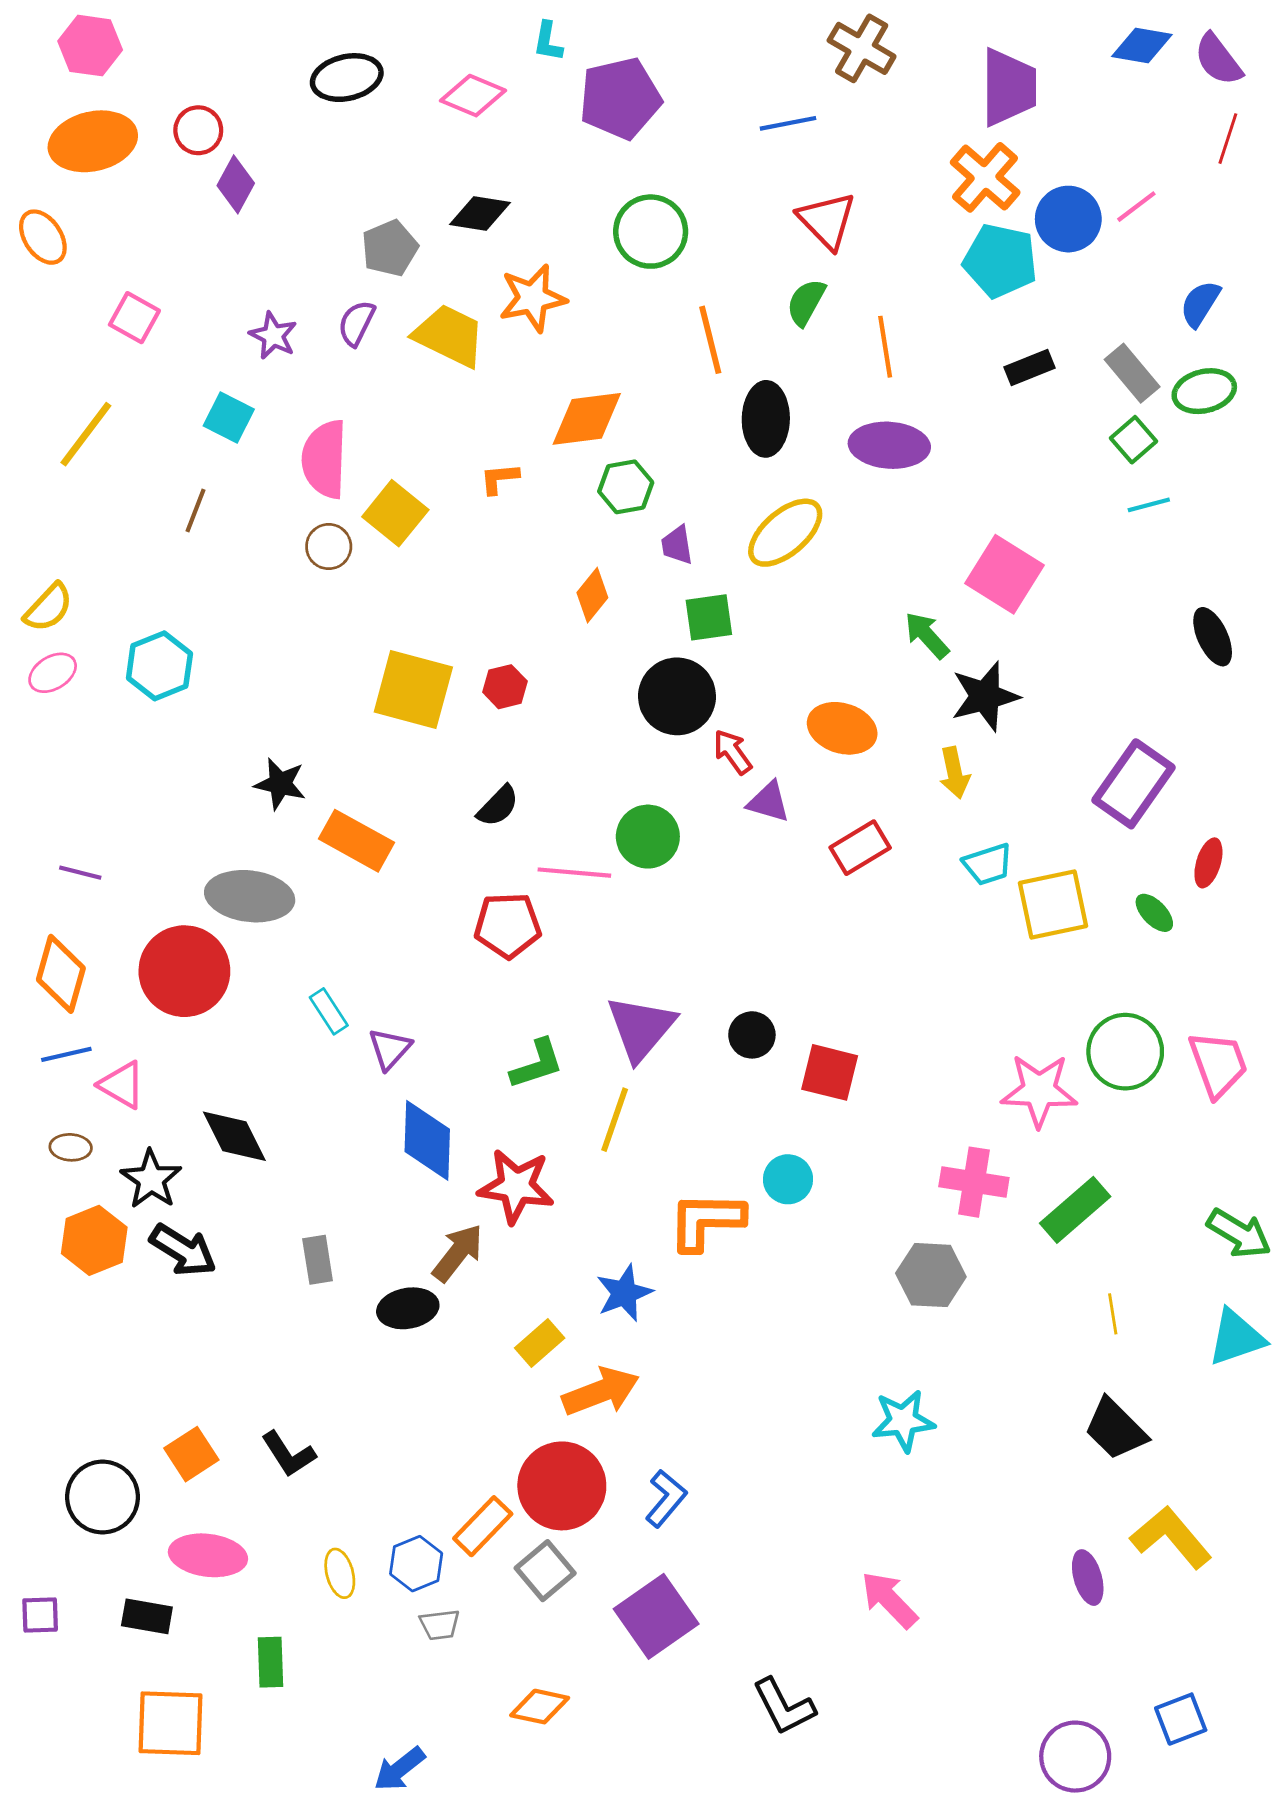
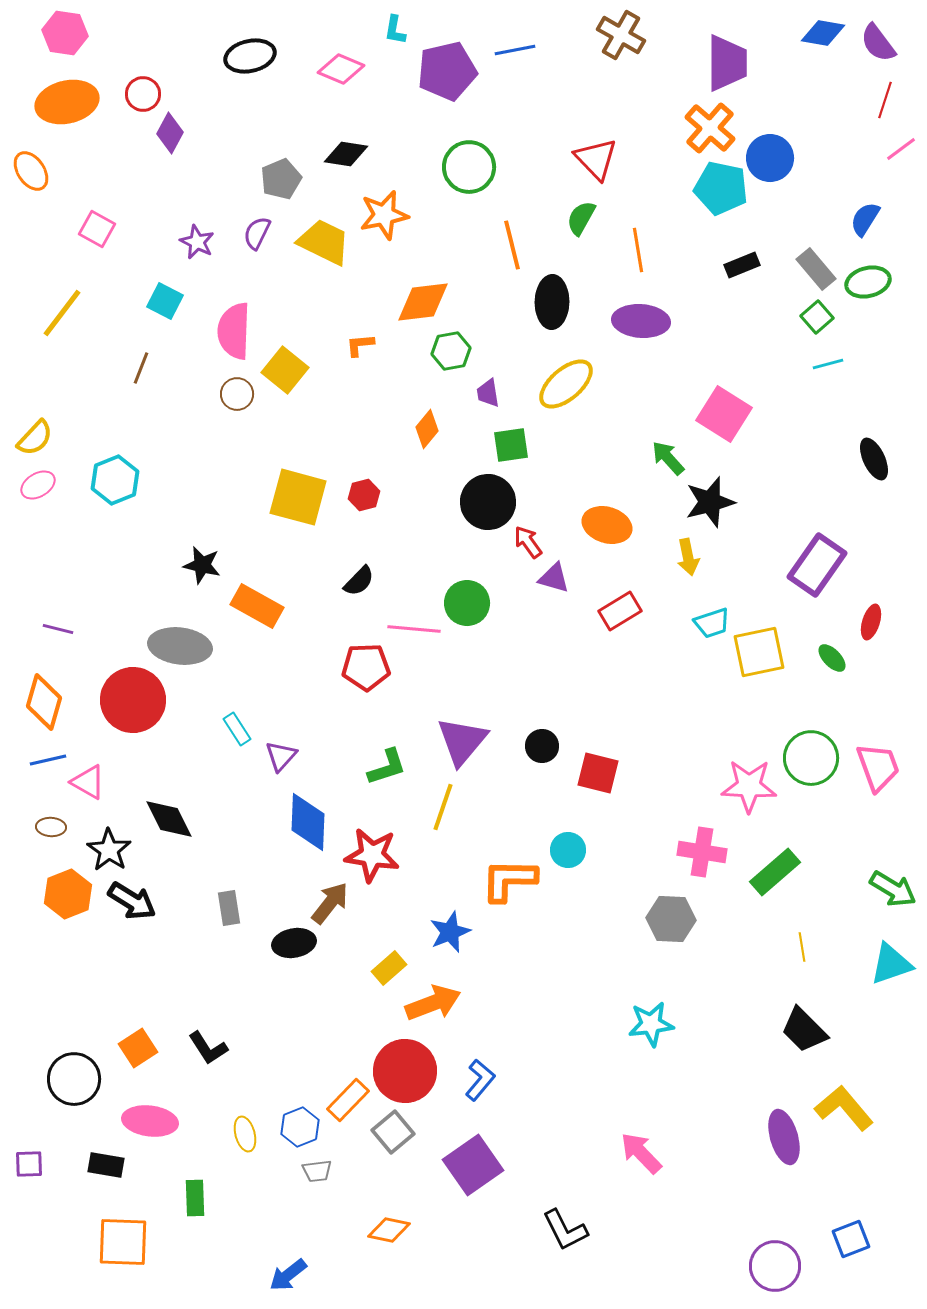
blue line: (788, 123) -> (515, 50), moved
pink line: (1136, 207) -> (901, 149), moved
purple ellipse: (1088, 1578) -> (784, 1137), size x1.4

